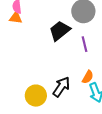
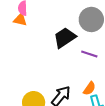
purple line: (85, 44) -> (89, 54), turned -63

